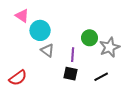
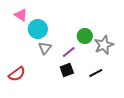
gray triangle: (47, 50) -> (45, 48), turned 32
purple line: (73, 55) -> (69, 52), turned 48
black square: (71, 74) -> (67, 70), turned -32

